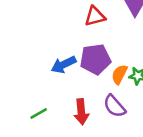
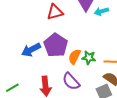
purple pentagon: (95, 59) -> (56, 45), turned -30

